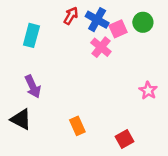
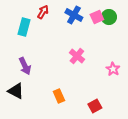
red arrow: (71, 16) -> (43, 12), moved
pink square: (118, 29) -> (97, 17), moved
pink cross: (101, 47) -> (77, 56), moved

